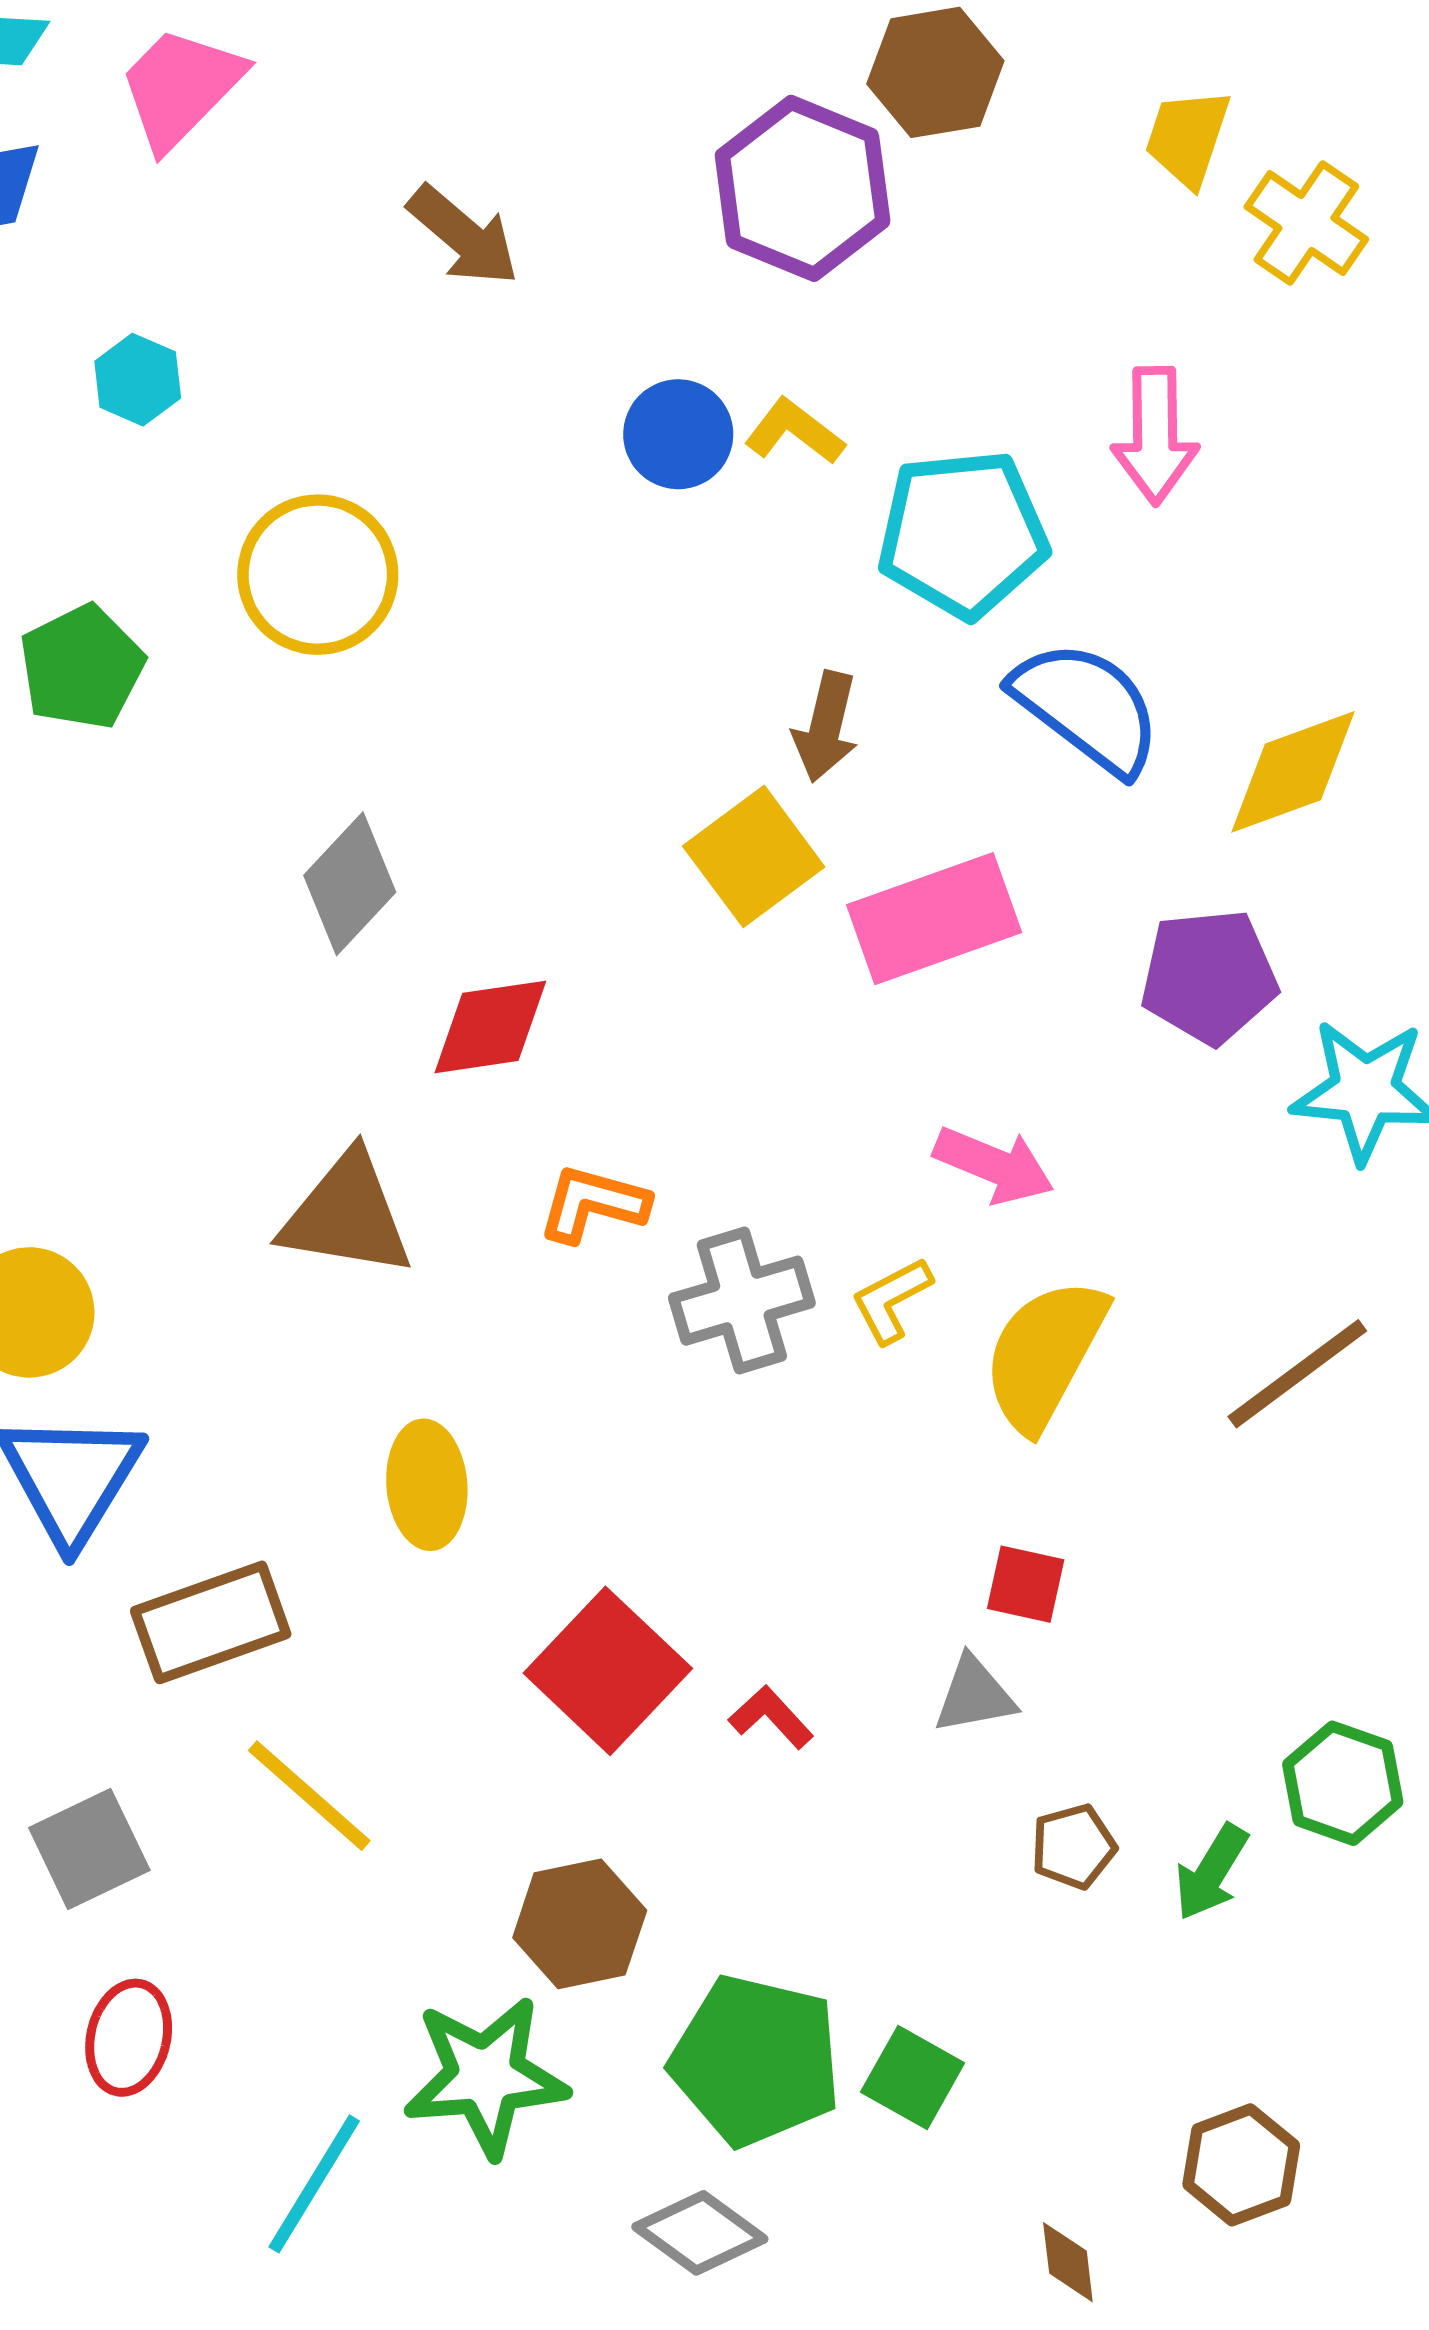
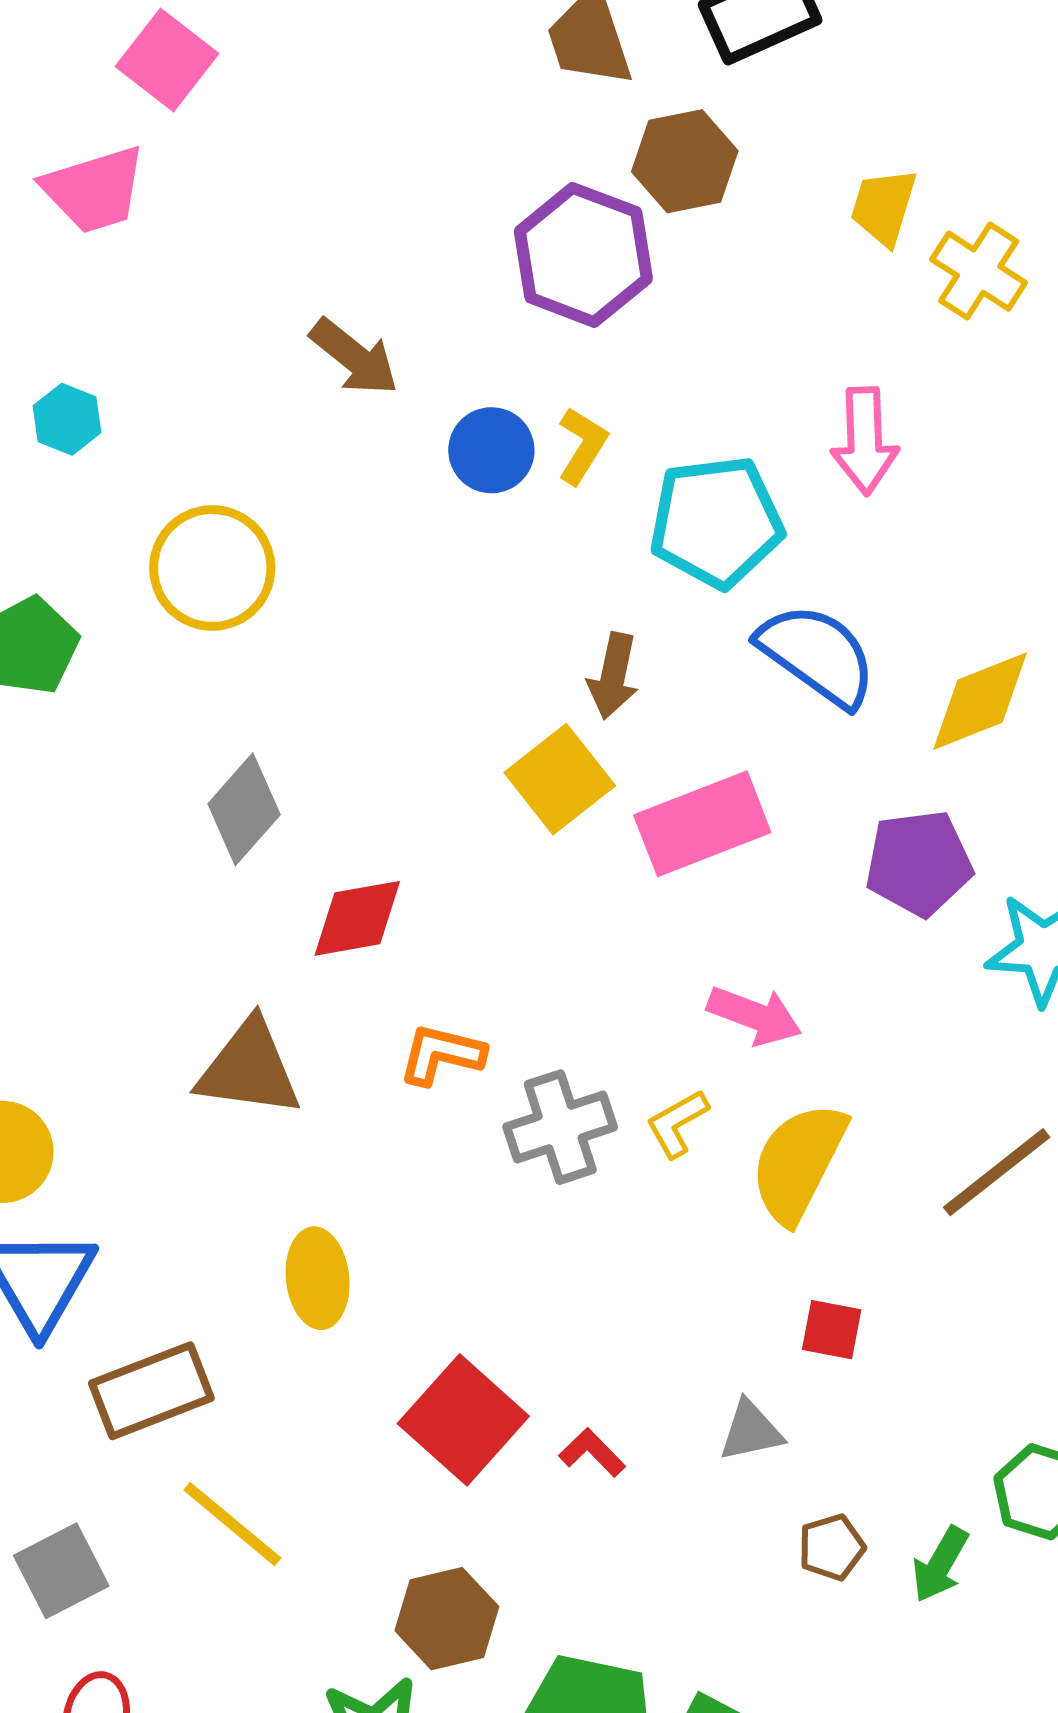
pink trapezoid: (181, 87) -> (94, 190), turned -150
brown arrow: (463, 236) -> (354, 357), moved
yellow L-shape: (794, 432) -> (582, 446), turned 86
red square: (1026, 1584) -> (832, 1330), moved

